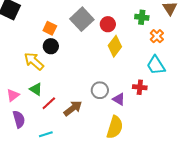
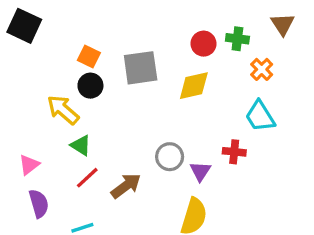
gray square: (82, 19) -> (141, 68), moved, turned 35
red circle: (108, 24) -> (204, 44), moved
yellow diamond: (115, 46) -> (194, 86), turned 40
green triangle: (36, 89) -> (81, 145), moved
purple triangle: (119, 99) -> (200, 171), turned 32

